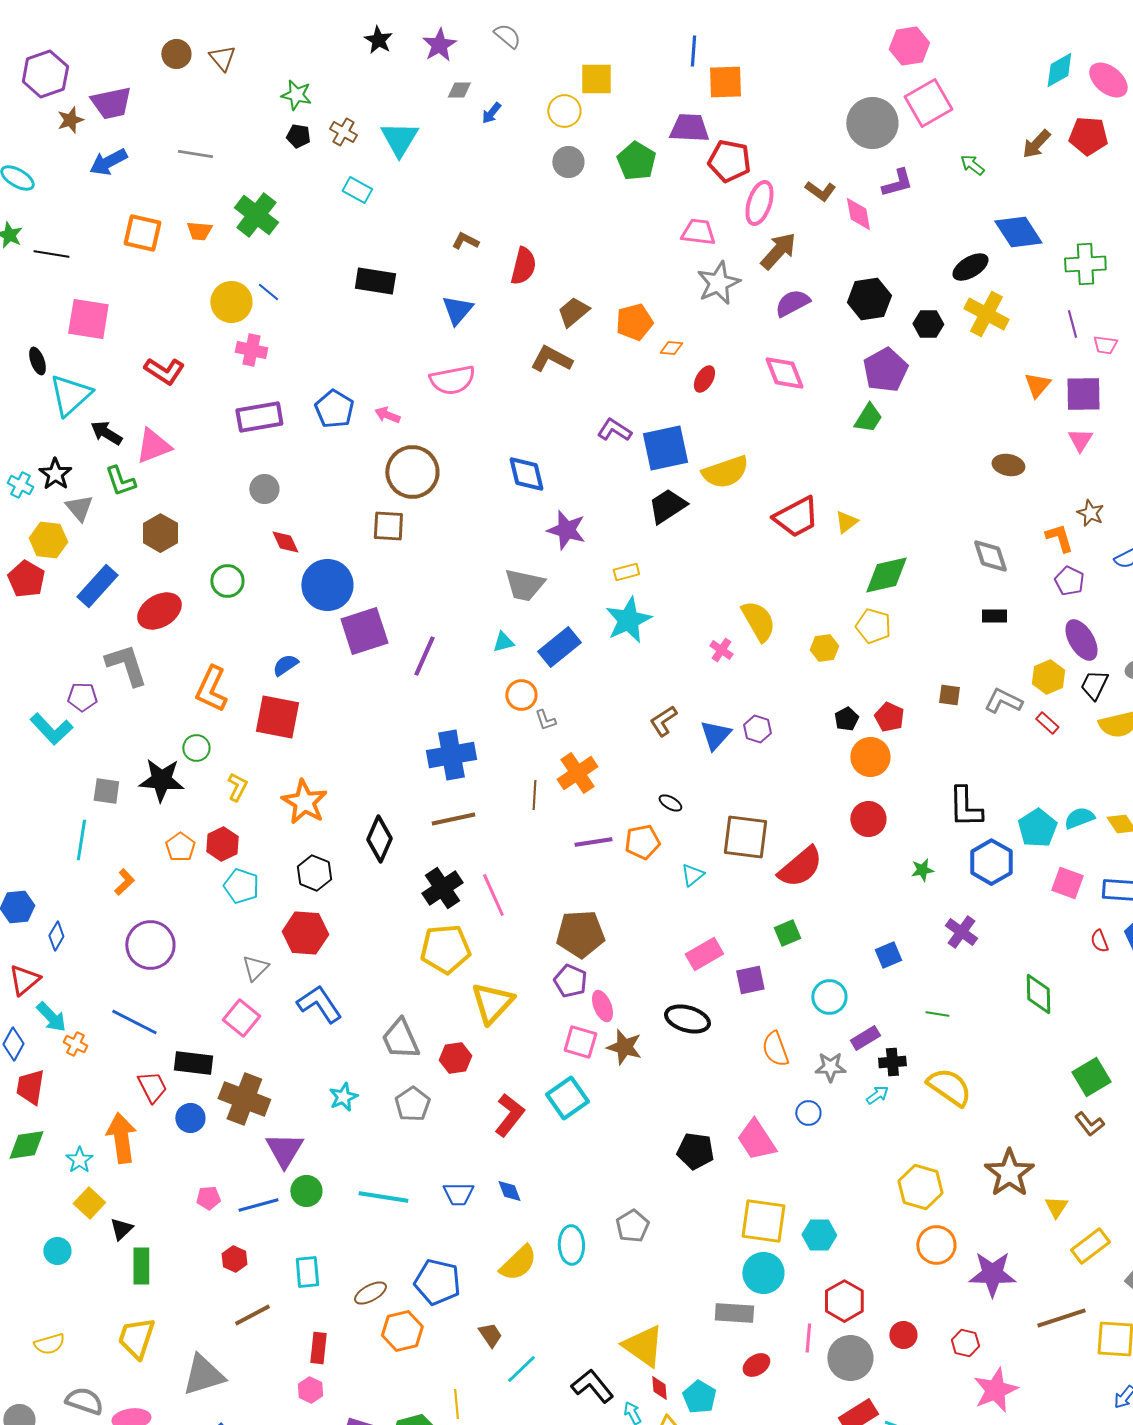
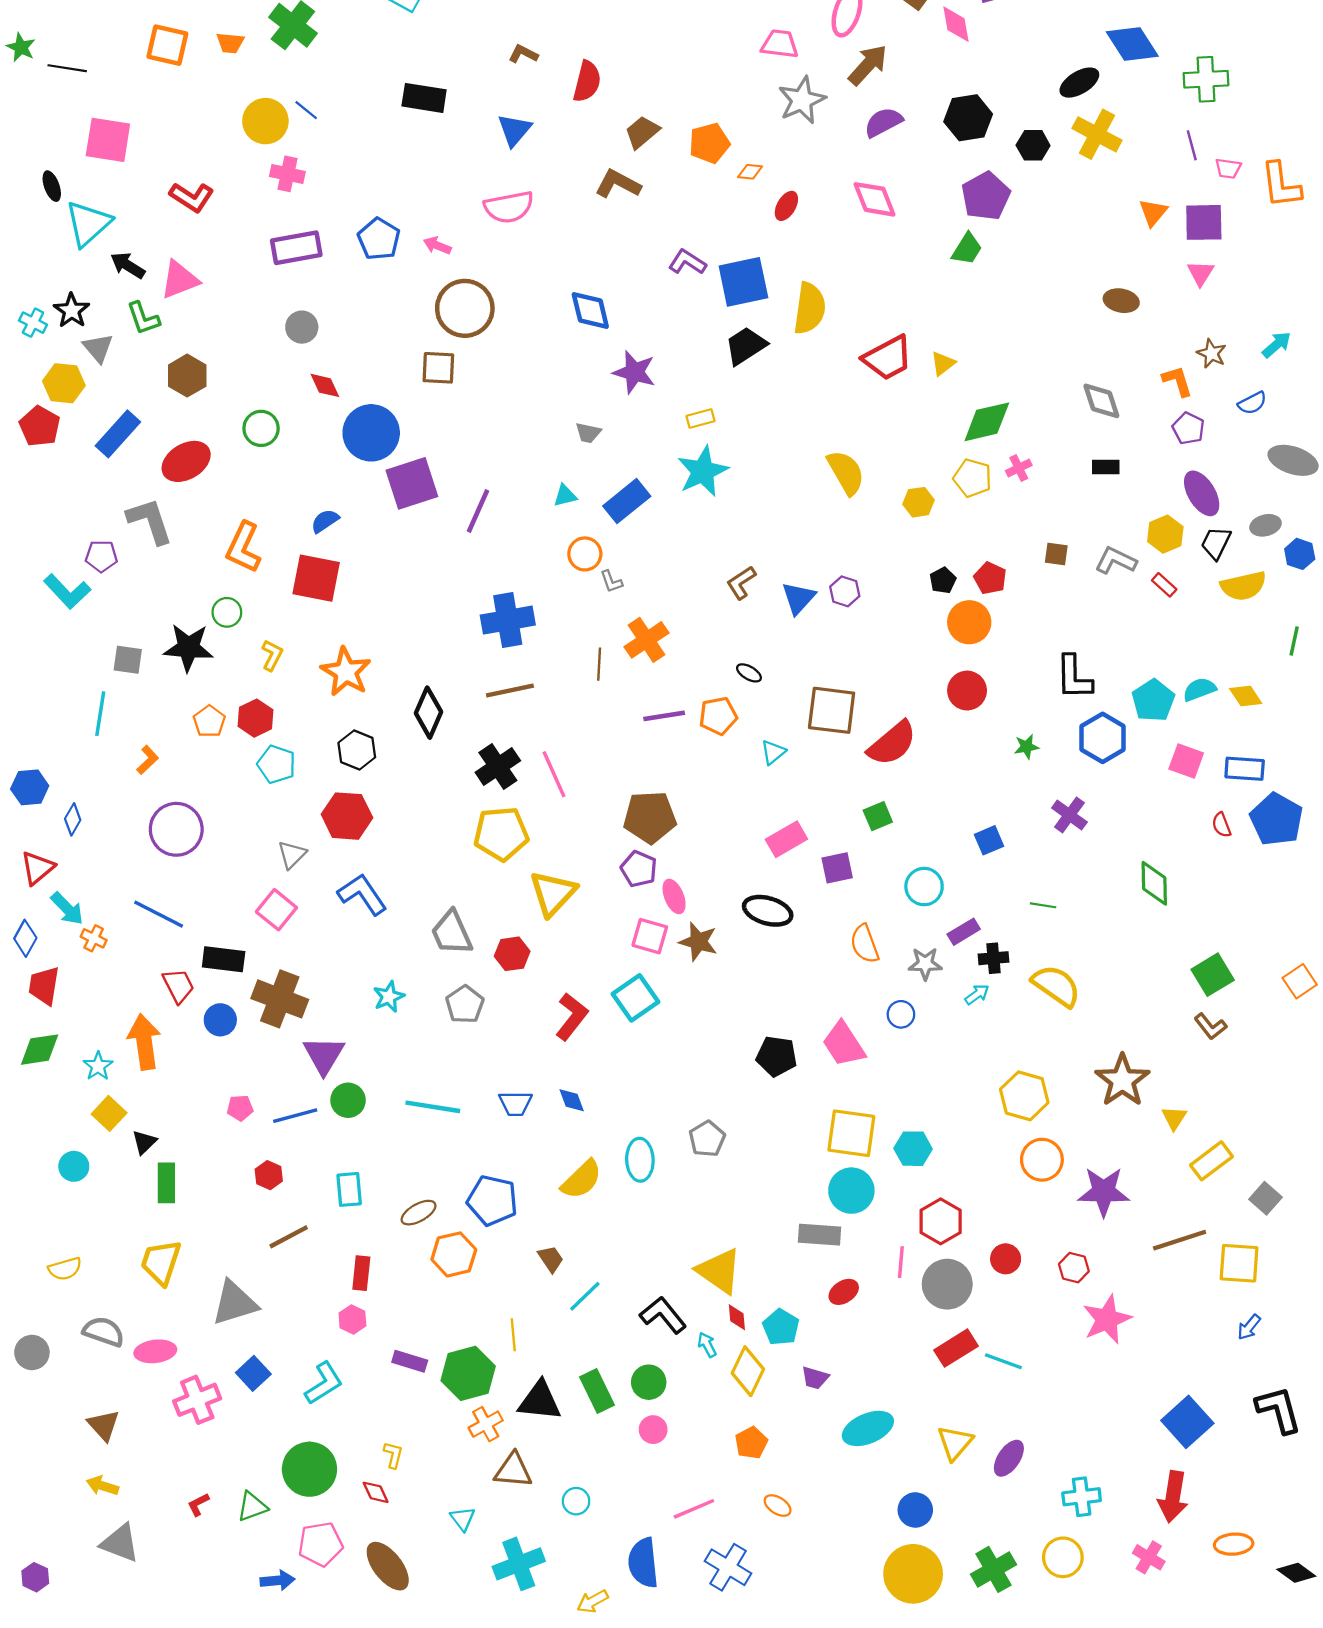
yellow semicircle: (725, 472) -> (810, 308), turned -63
gray trapezoid: (524, 585) -> (588, 433), size x0.6
pink cross: (721, 650) -> (1019, 468), moved, turned 30

